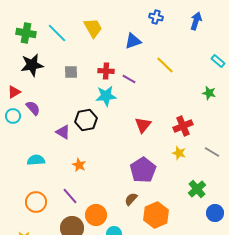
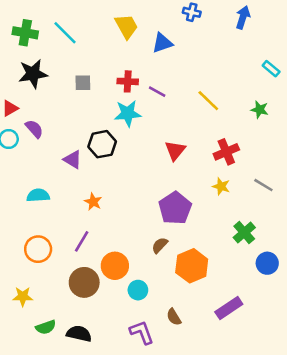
yellow trapezoid: (93, 28) -> (126, 26), moved
yellow line: (165, 65) -> (208, 101), moved
purple line: (70, 196) -> (82, 241), turned 72

